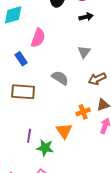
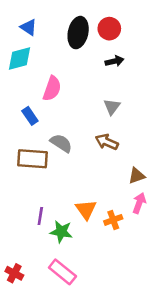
gray semicircle: (60, 78) -> (61, 143), moved
brown arrow: (97, 79) -> (107, 142), moved, turned 48
orange cross: (83, 112) -> (113, 220), moved

